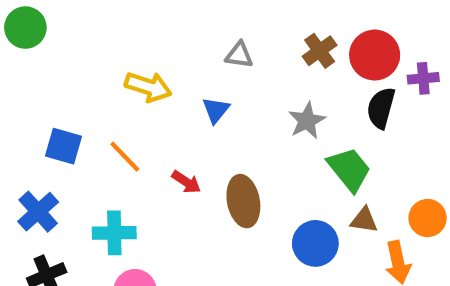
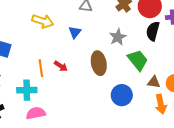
orange line: (125, 157) -> (41, 68), moved, turned 36
brown ellipse: (243, 201) -> (99, 63), moved
brown triangle: (364, 220) -> (154, 82), moved

